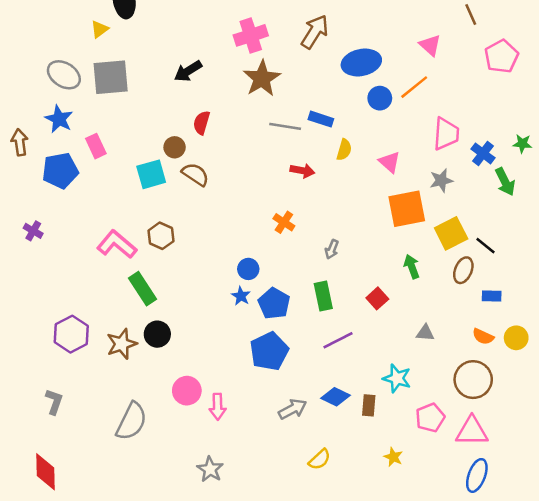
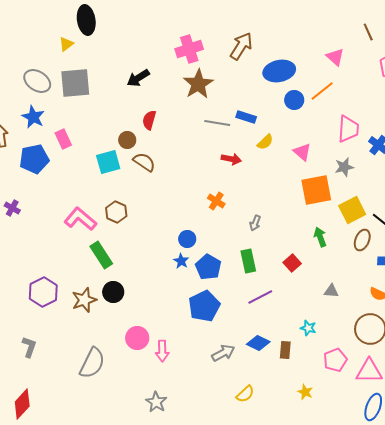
yellow semicircle: (344, 150) -> (265, 142), turned 30
cyan star: (397, 378) -> (308, 328), size x0.7
red diamond: (45, 472) -> (22, 404), turned 44

